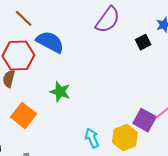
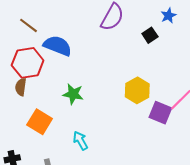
yellow hexagon: (125, 137) -> (137, 90), moved
cyan arrow: (92, 138) -> (80, 140), moved

